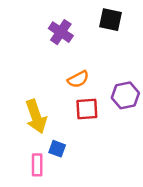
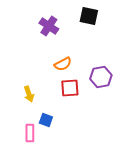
yellow arrow: (36, 116) -> (29, 94), size x0.6

